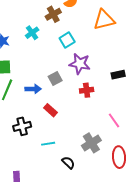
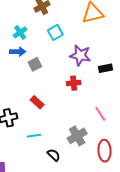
cyan cross: (32, 33) -> (20, 32), moved
purple star: (80, 64) -> (80, 55), moved
gray square: (55, 79) -> (35, 64), moved
blue arrow: (33, 89) -> (18, 52), moved

